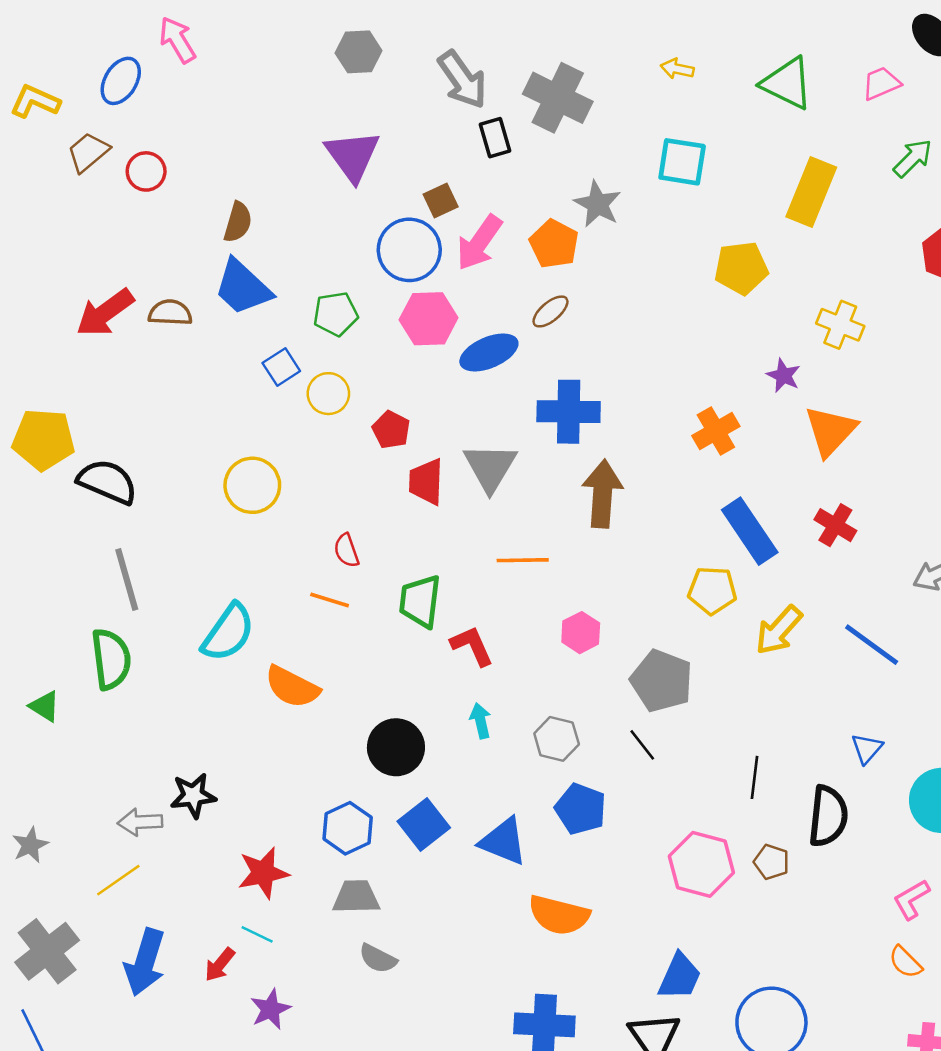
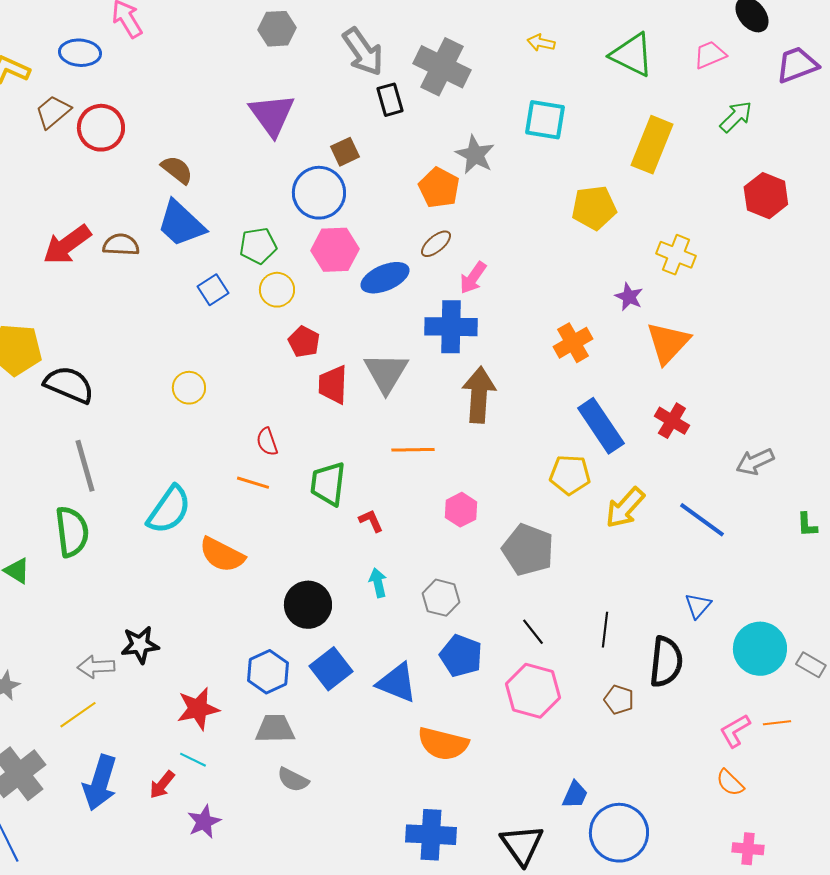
blue ellipse: (121, 81) -> (80, 53), turned 63
red circle: (146, 171) -> (101, 128), size x1.4
brown semicircle: (238, 222) -> (177, 170), turned -68
pink arrow: (479, 243) -> (473, 278), moved, size x0.7
yellow circle: (328, 394) -> (277, 290), moved
yellow circle: (252, 485) -> (189, 388), size x0.7
red L-shape: (472, 646) -> (371, 521), size x0.7
black line: (642, 745) -> (533, 632), moved
pink hexagon: (701, 864) -> (533, 691), moved
blue trapezoid: (680, 977) -> (575, 795), moved, size x0.7

